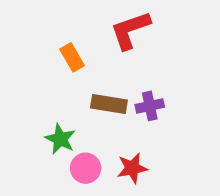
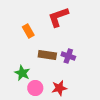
purple cross: (150, 106) -> (68, 56), turned 32

